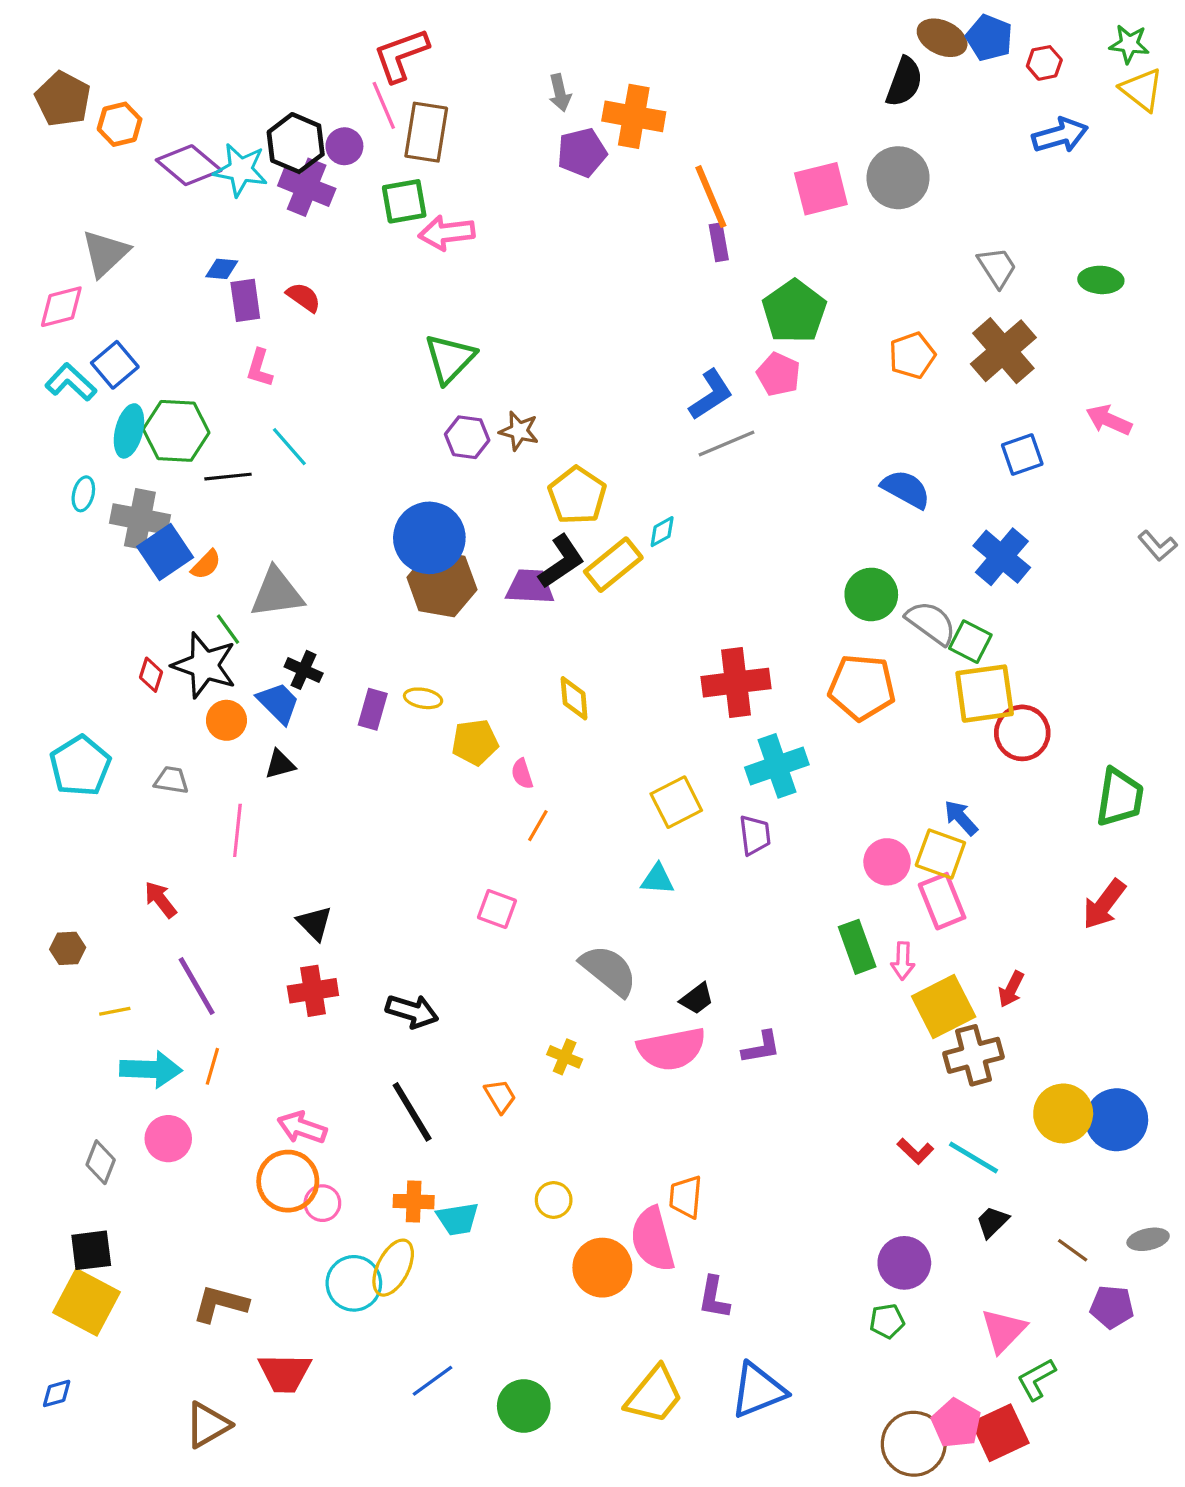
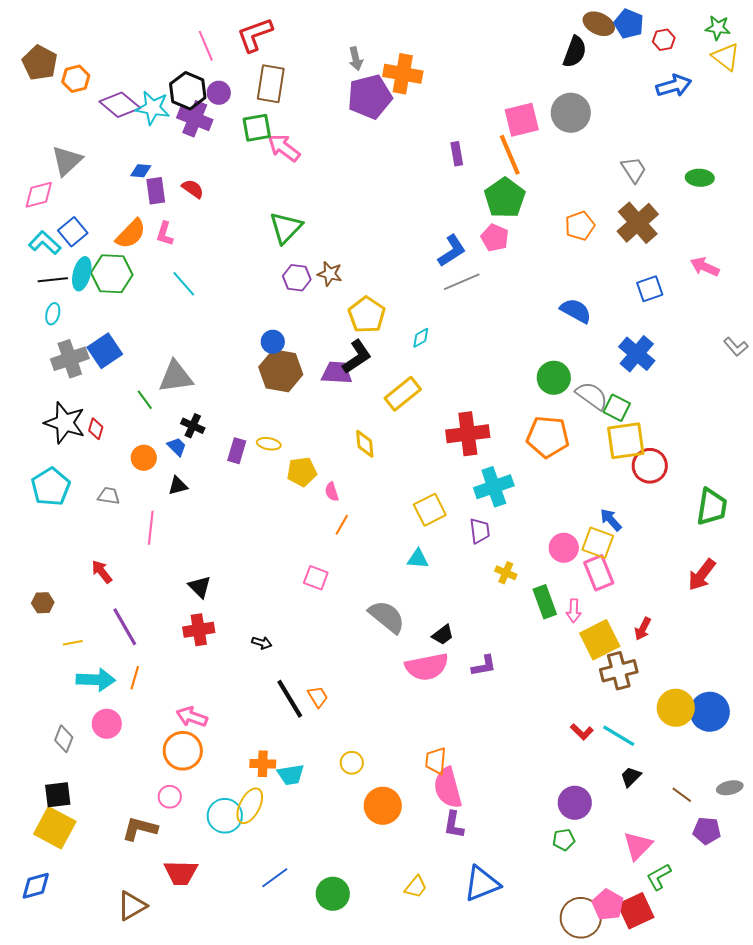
pink line: (384, 105) -> (206, 46), moved
purple pentagon: (582, 153) -> (370, 97), size x1.4
orange line: (711, 197) -> (510, 155), moved
pink arrow: (447, 233) -> (284, 148), turned 44
black line: (228, 477) -> (53, 280), moved
gray cross: (140, 519) -> (70, 359), moved, turned -30
blue circle: (429, 538) -> (273, 342), size x0.5
orange semicircle: (206, 565) -> (131, 234), moved, size x1.6
yellow rectangle: (613, 565) -> (403, 394), moved
black star: (204, 665) -> (65, 423), moved
blue trapezoid: (278, 703) -> (177, 447), size x0.7
black arrow: (412, 1011) -> (262, 643), size x0.6
yellow cross: (565, 1057) -> (506, 573), moved
black line: (412, 1112) -> (290, 699), moved
pink circle: (322, 1203) -> (170, 797), moved
pink semicircle: (653, 1239) -> (448, 788), moved
blue diamond: (57, 1393) -> (36, 886), size x1.5
yellow trapezoid: (654, 1395) -> (416, 887), size x0.6

